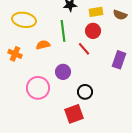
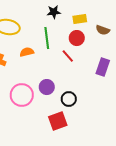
brown semicircle: (120, 15) -> (103, 30), moved
purple circle: (63, 72) -> (47, 87), moved

